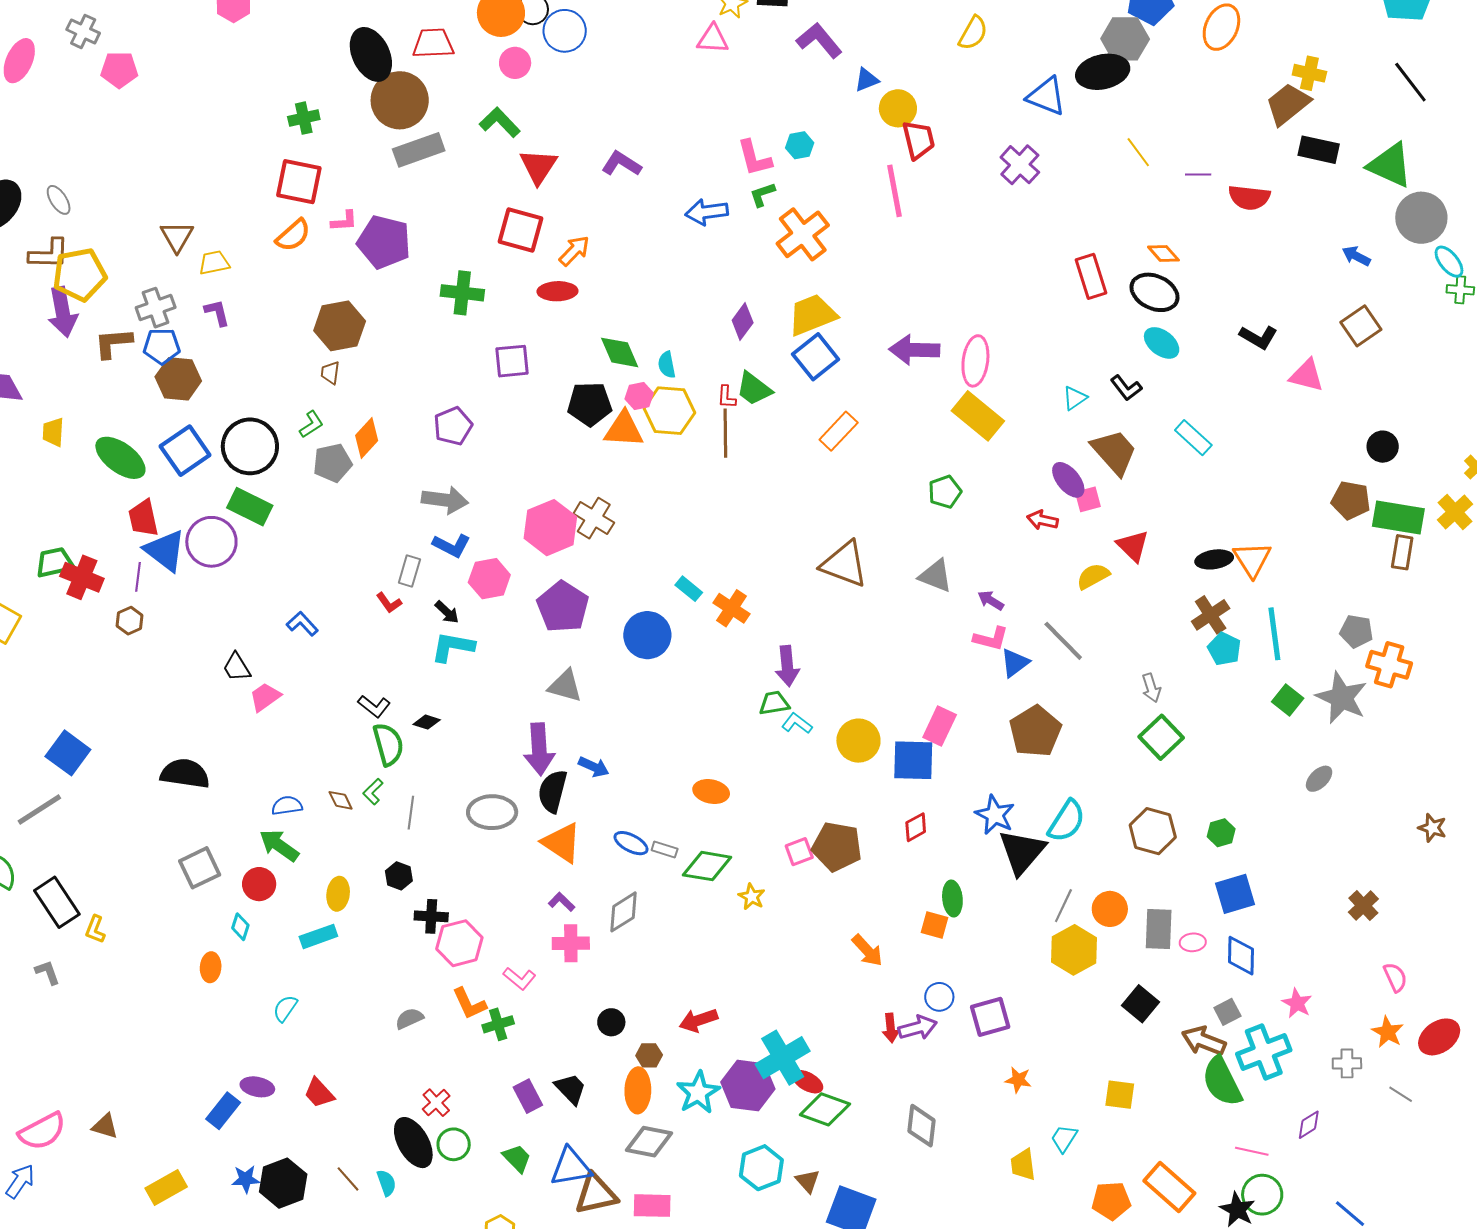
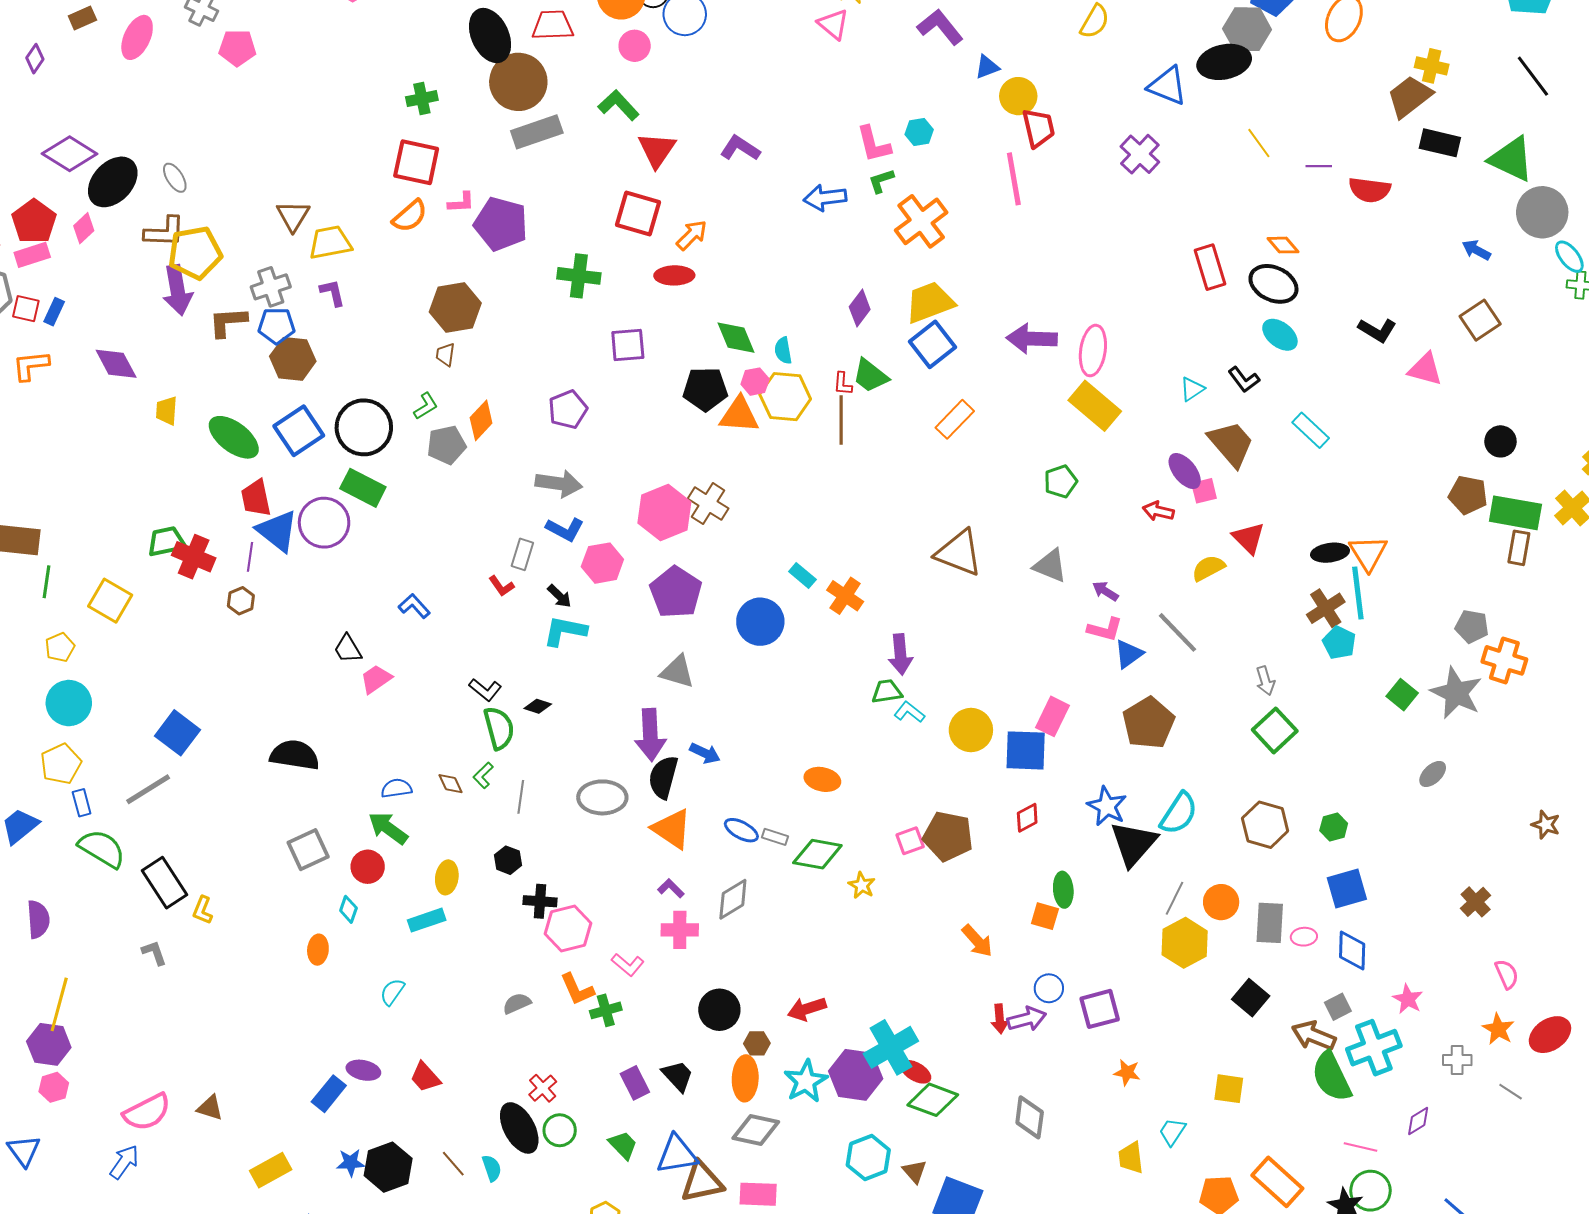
pink triangle: (713, 39) -> (833, 24), turned 36
yellow trapezoid: (214, 263) -> (330, 243), size x1.4
cyan line: (1274, 634) -> (1358, 593), moved
black circle: (611, 1022) -> (719, 1010), size x1.5

